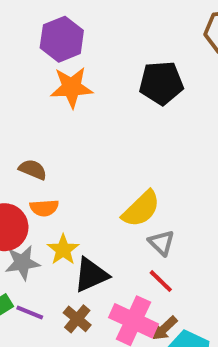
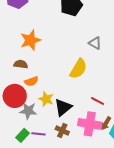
orange star: (72, 87) -> (30, 40), moved
gray triangle: (161, 243) -> (95, 43), moved
gray star: (22, 263) -> (28, 111), turned 30

